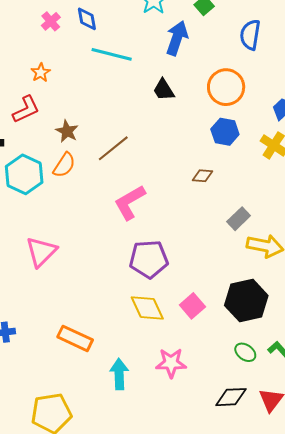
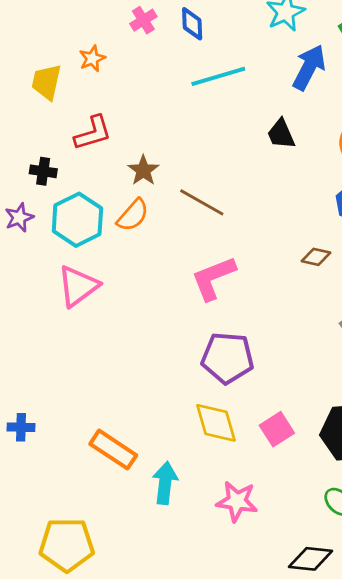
cyan line: (112, 54) -> (218, 76), turned -39
orange star: (41, 73) -> (92, 58), moved
brown line: (113, 148) -> (202, 202), turned 60
pink triangle: (41, 252) -> (78, 286), moved
cyan arrow: (119, 374) -> (165, 483), moved

